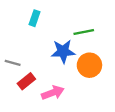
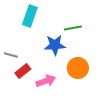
cyan rectangle: (34, 18) -> (30, 16), size x1.5
orange circle: (89, 65) -> (78, 68), moved

